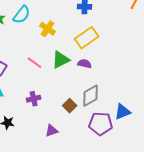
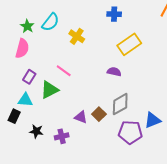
yellow rectangle: (87, 38) -> (129, 44), moved
green triangle: (61, 60) -> (49, 90), moved
purple cross: (34, 99) -> (62, 136), moved
purple triangle: (52, 131) -> (81, 117), moved, turned 40

